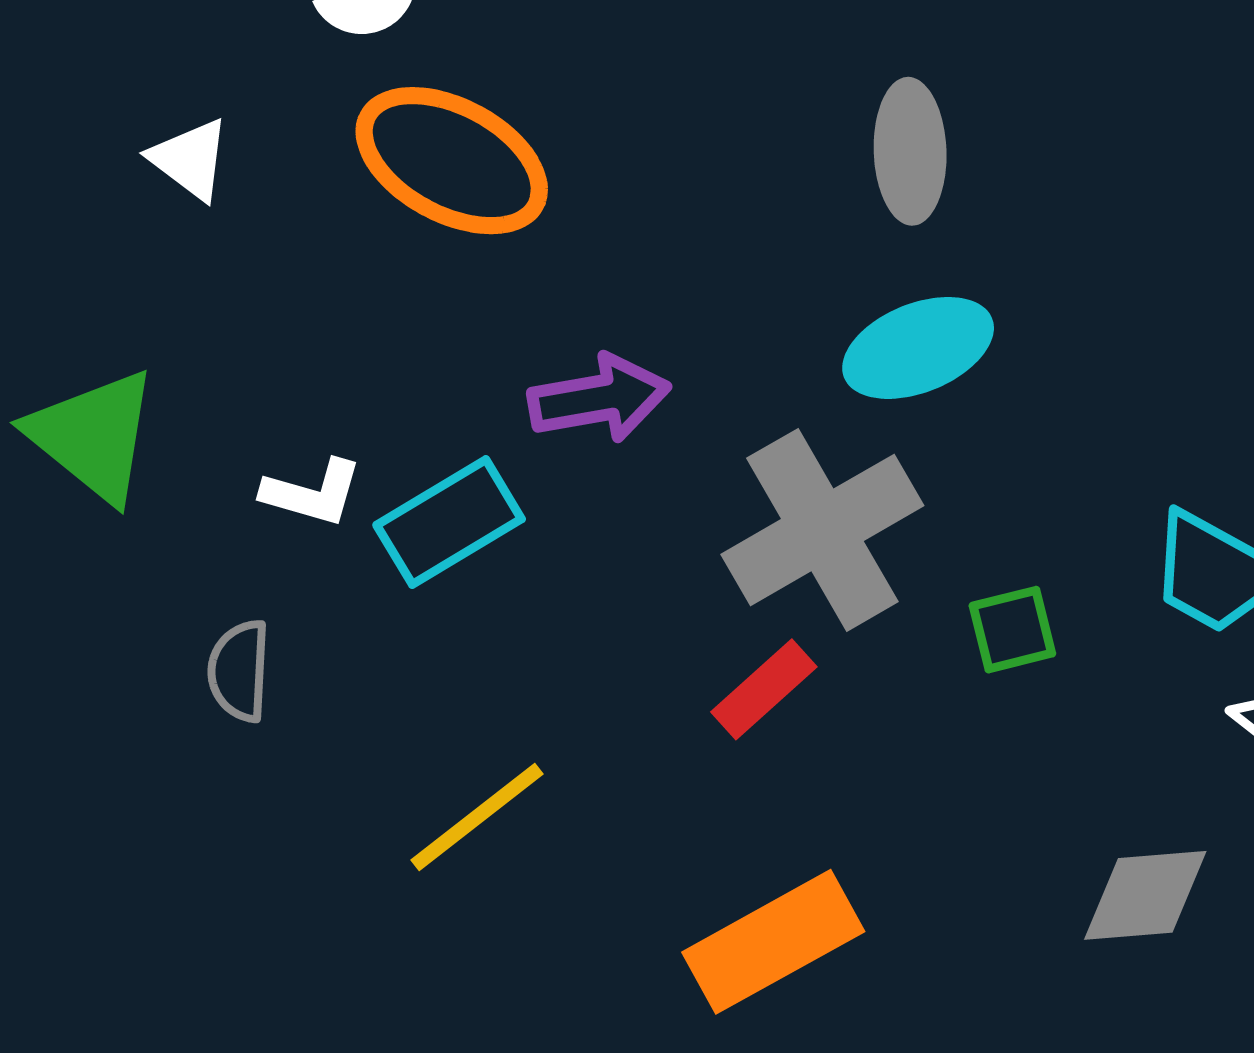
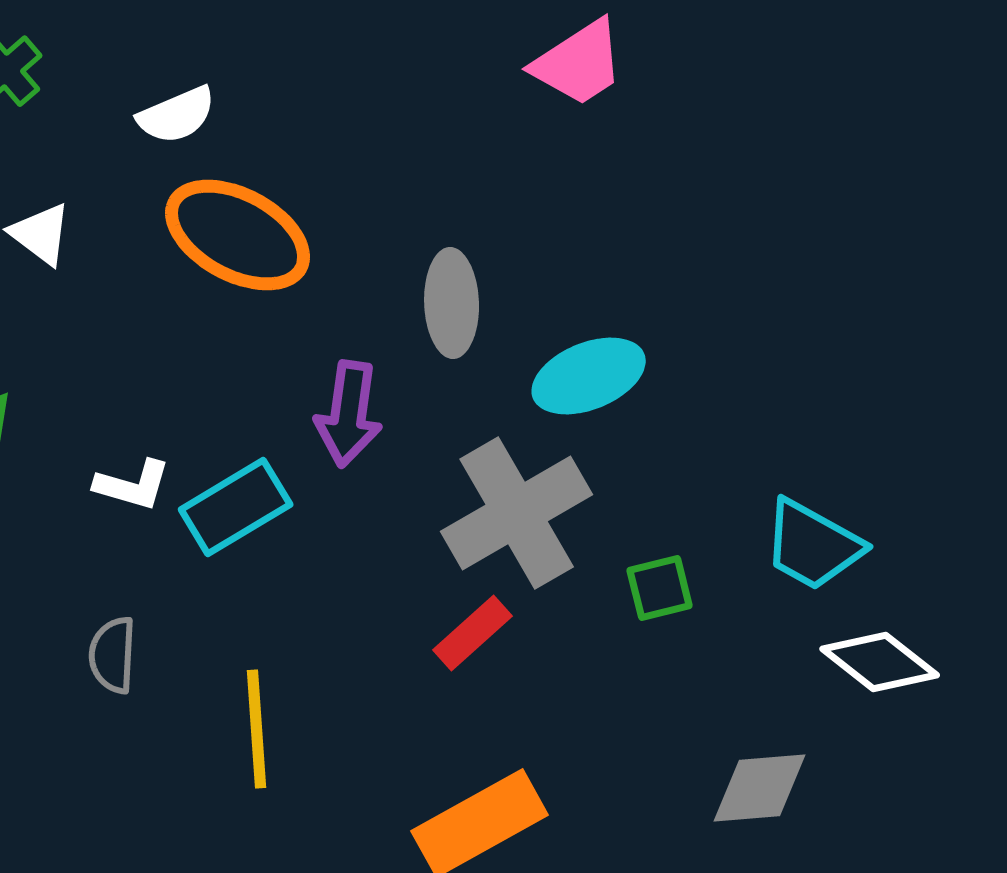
gray ellipse: (910, 151) -> (452, 303), moved
purple arrow: (599, 398) -> (349, 414), turned 108
gray semicircle: (239, 671) -> (113, 655), moved
yellow line: (477, 817) -> (257, 729), turned -56

